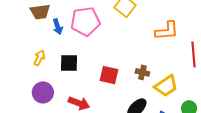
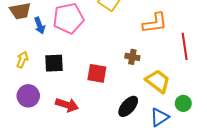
brown cross: (142, 72) -> (132, 57), moved
yellow trapezoid: (166, 86) -> (158, 81), turned -105

